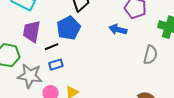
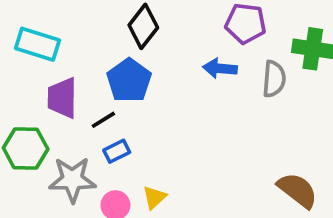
gray semicircle: (150, 55) -> (274, 79), moved

